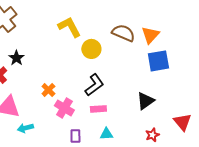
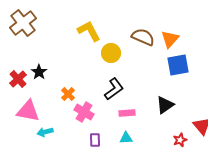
black star: (16, 58) -> (39, 72), moved
pink rectangle: (98, 109) -> (127, 113), moved
red star: (152, 135) -> (180, 140), moved

